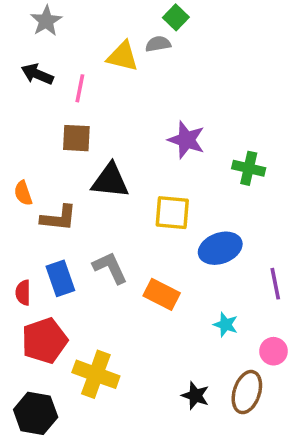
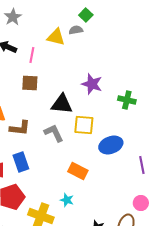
black triangle: (110, 181) -> (62, 104), moved
gray L-shape: (110, 268) -> (54, 133), moved
cyan star: (226, 325) -> (67, 200), moved

